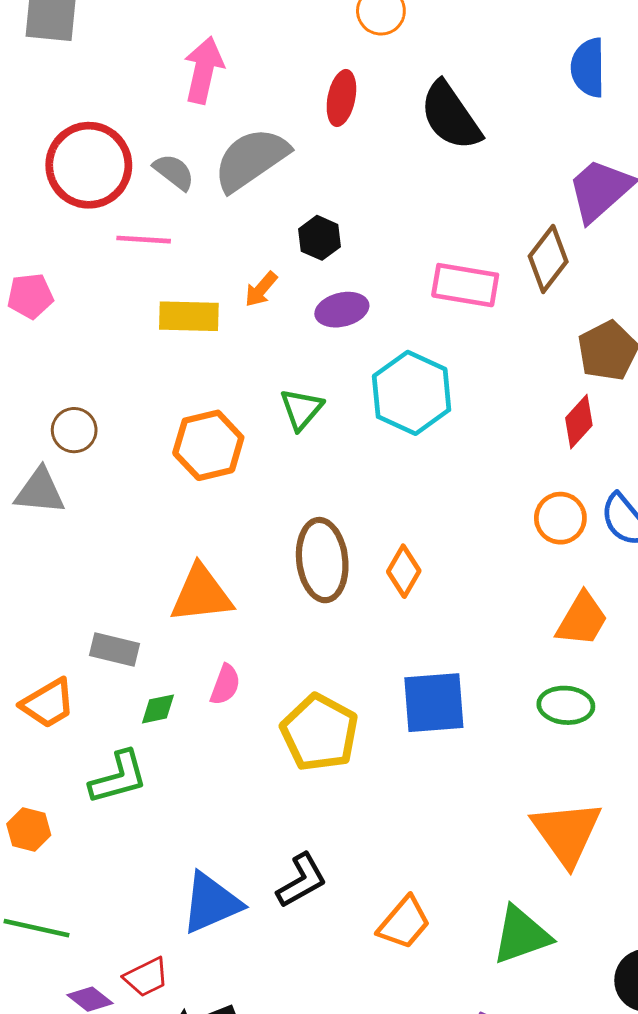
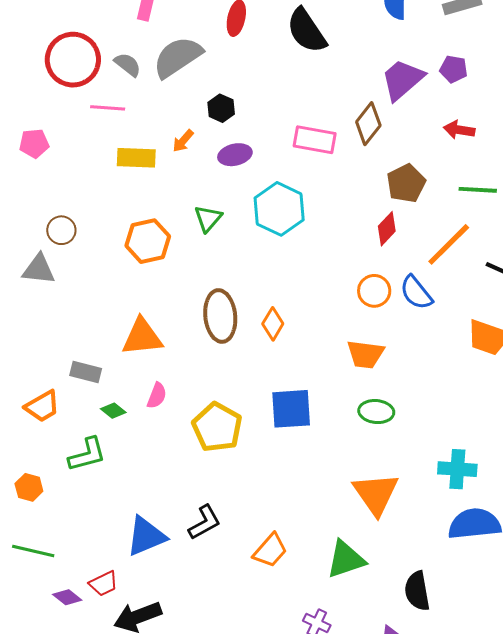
orange trapezoid: (582, 619) -> (365, 354), moved, turned 66
green diamond: (158, 709) -> (113, 411), turned 50

